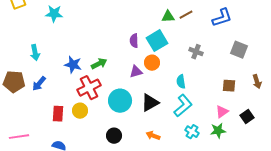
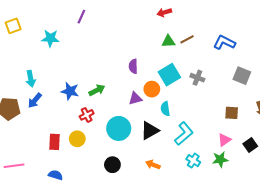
blue L-shape: (222, 18) -> (224, 42), turned -135
cyan square: (157, 41) -> (169, 75), moved
cyan semicircle: (181, 82) -> (165, 109), moved
blue arrow: (39, 84) -> (35, 100), moved
red cross: (89, 88) -> (87, 115), size x0.6

